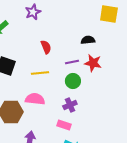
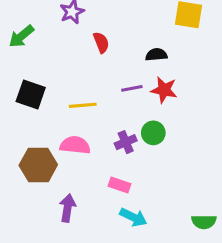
red semicircle: (46, 47) -> (101, 42), moved
green circle: (73, 81) -> (153, 133), moved
purple cross: (70, 105) -> (126, 142), moved

